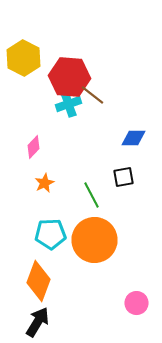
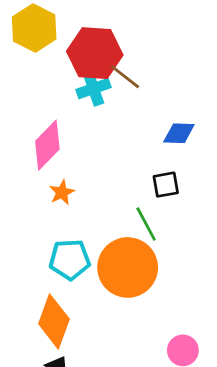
pink diamond: (34, 147) -> (47, 145), size x1.6
green line: (92, 195) -> (146, 224), moved

